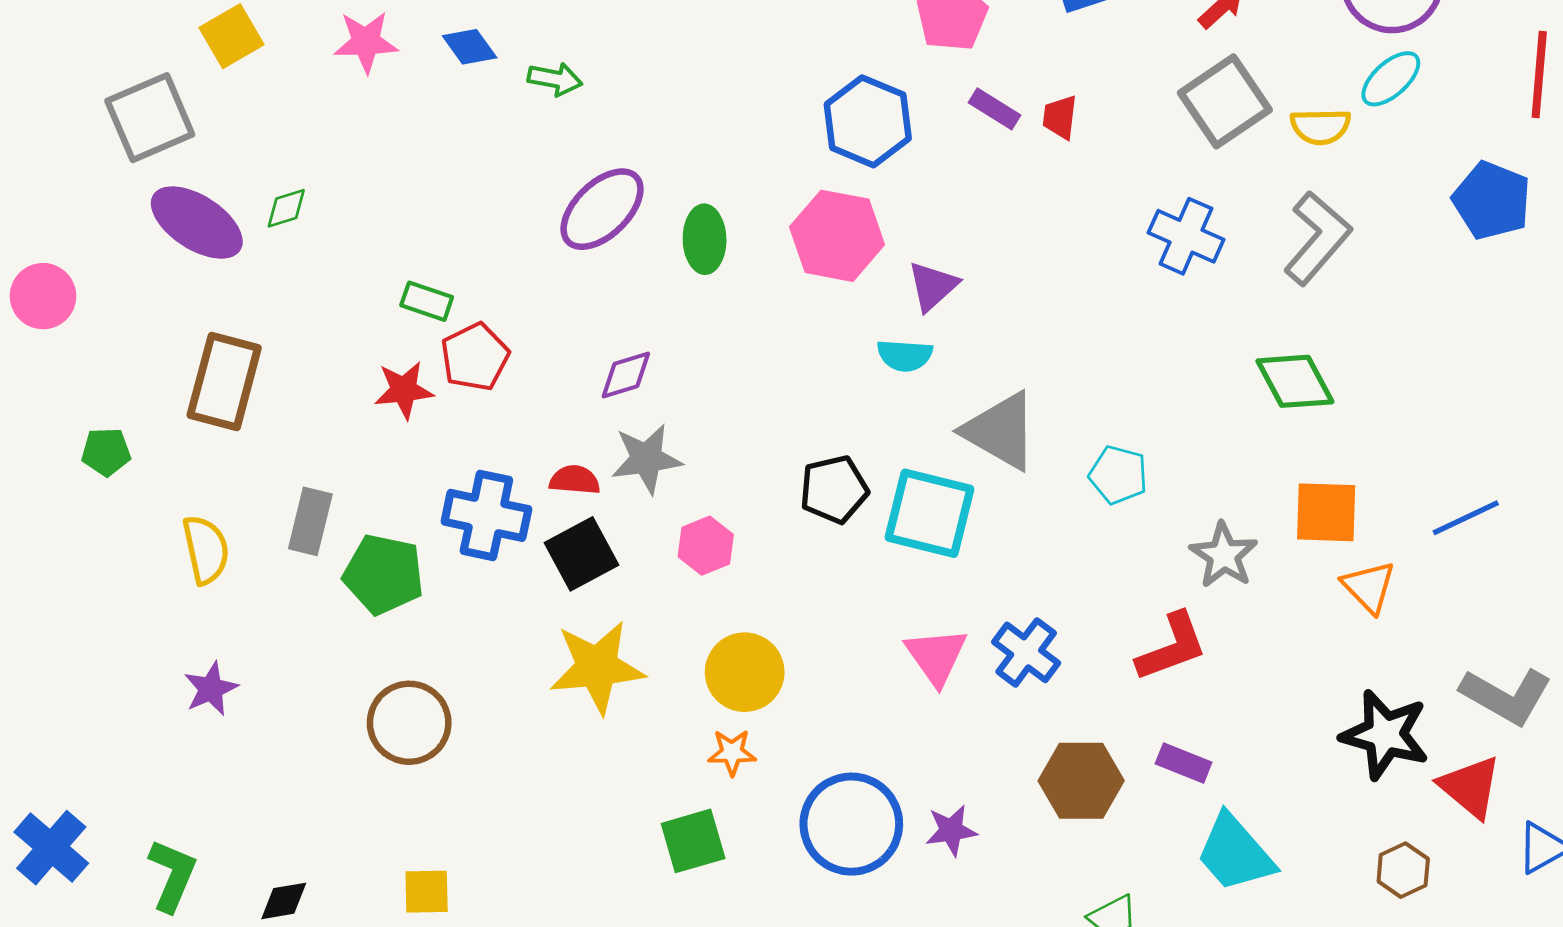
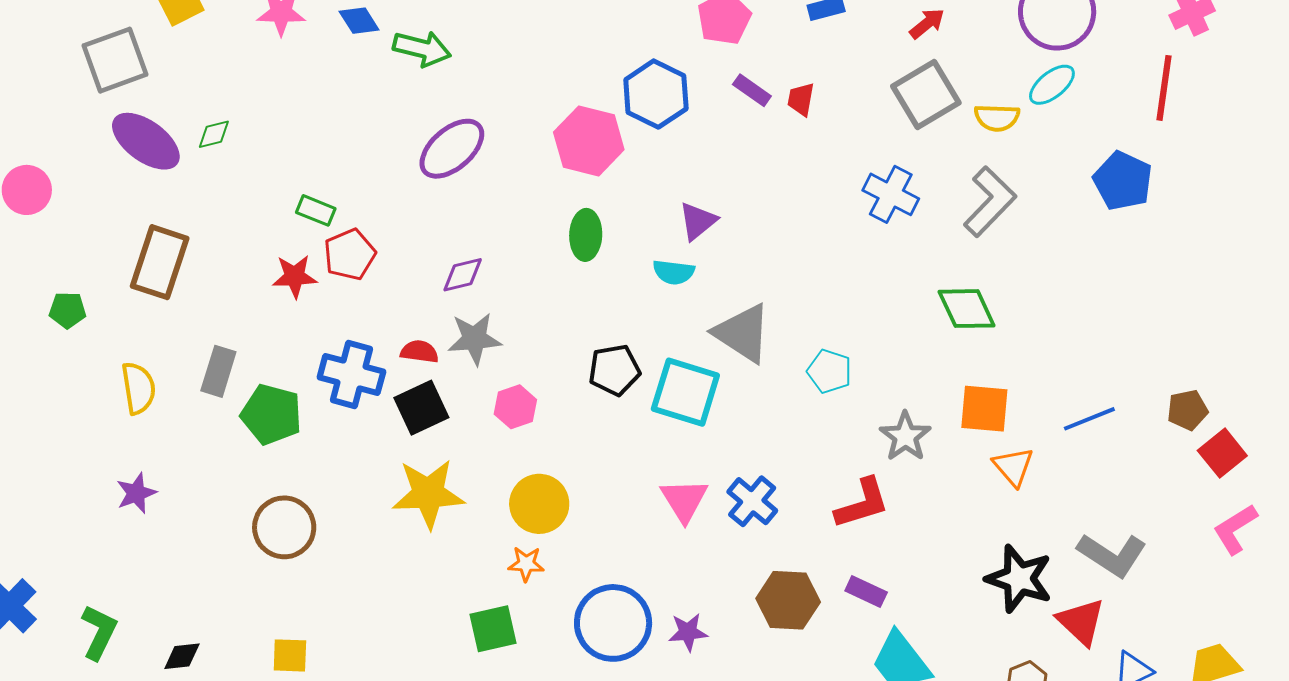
green arrow: (555, 79) -> (422, 49), size x1.4
pink hexagon: (837, 236) -> (589, 141), moved
green ellipse: (705, 239) -> (586, 235), moved

